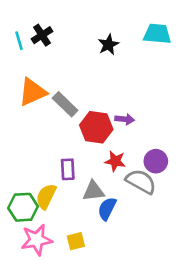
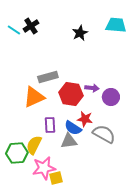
cyan line: (19, 41) -> (14, 30), turned -40
orange triangle: (33, 92) -> (34, 97), moved
gray rectangle: (65, 104) -> (48, 77), turned -60
purple circle: (156, 161) -> (111, 97), moved
blue semicircle: (107, 209) -> (73, 128), moved, turned -84
pink star: (37, 240) -> (44, 168), moved

